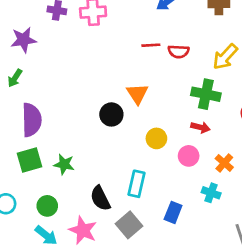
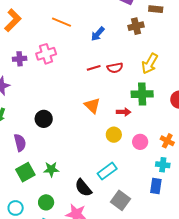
black circle: (111, 114) -> (44, 119), moved
purple semicircle: (32, 120) -> (20, 143), size x0.7
red arrow: (200, 127) -> (124, 112), moved
cyan rectangle: (136, 184) -> (107, 171), turned 54
blue rectangle: (173, 212) -> (156, 186), moved
gray square: (129, 225) -> (121, 200), moved

